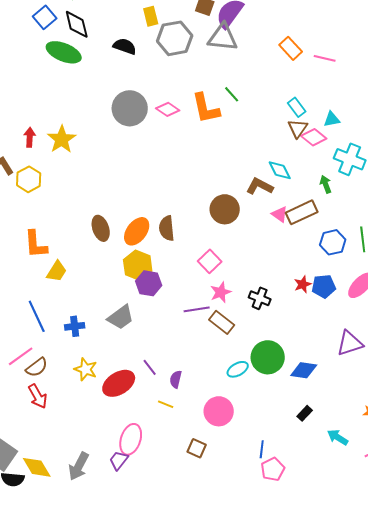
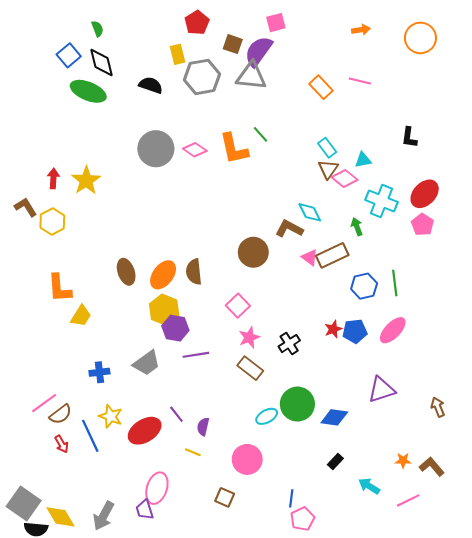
pink line: (325, 58) -> (360, 81), moved
black cross: (260, 298) -> (289, 344), turned 35
purple line: (197, 309) -> (196, 355), moved
blue line: (37, 316) -> (90, 436), moved
red arrow: (38, 396) -> (62, 444), size x0.7
purple trapezoid: (119, 460) -> (145, 510), turned -55

